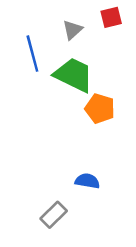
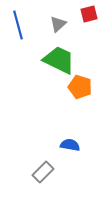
blue line: (32, 54) -> (18, 25), moved

